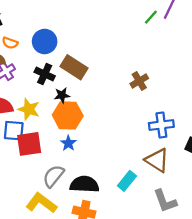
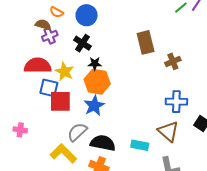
brown rectangle: (74, 67) -> (146, 42), moved, turned 35
brown cross: (139, 81) -> (173, 61), moved
blue star: (68, 143) -> (94, 106), size x1.5
cyan rectangle: (127, 181) -> (140, 145), turned 54

